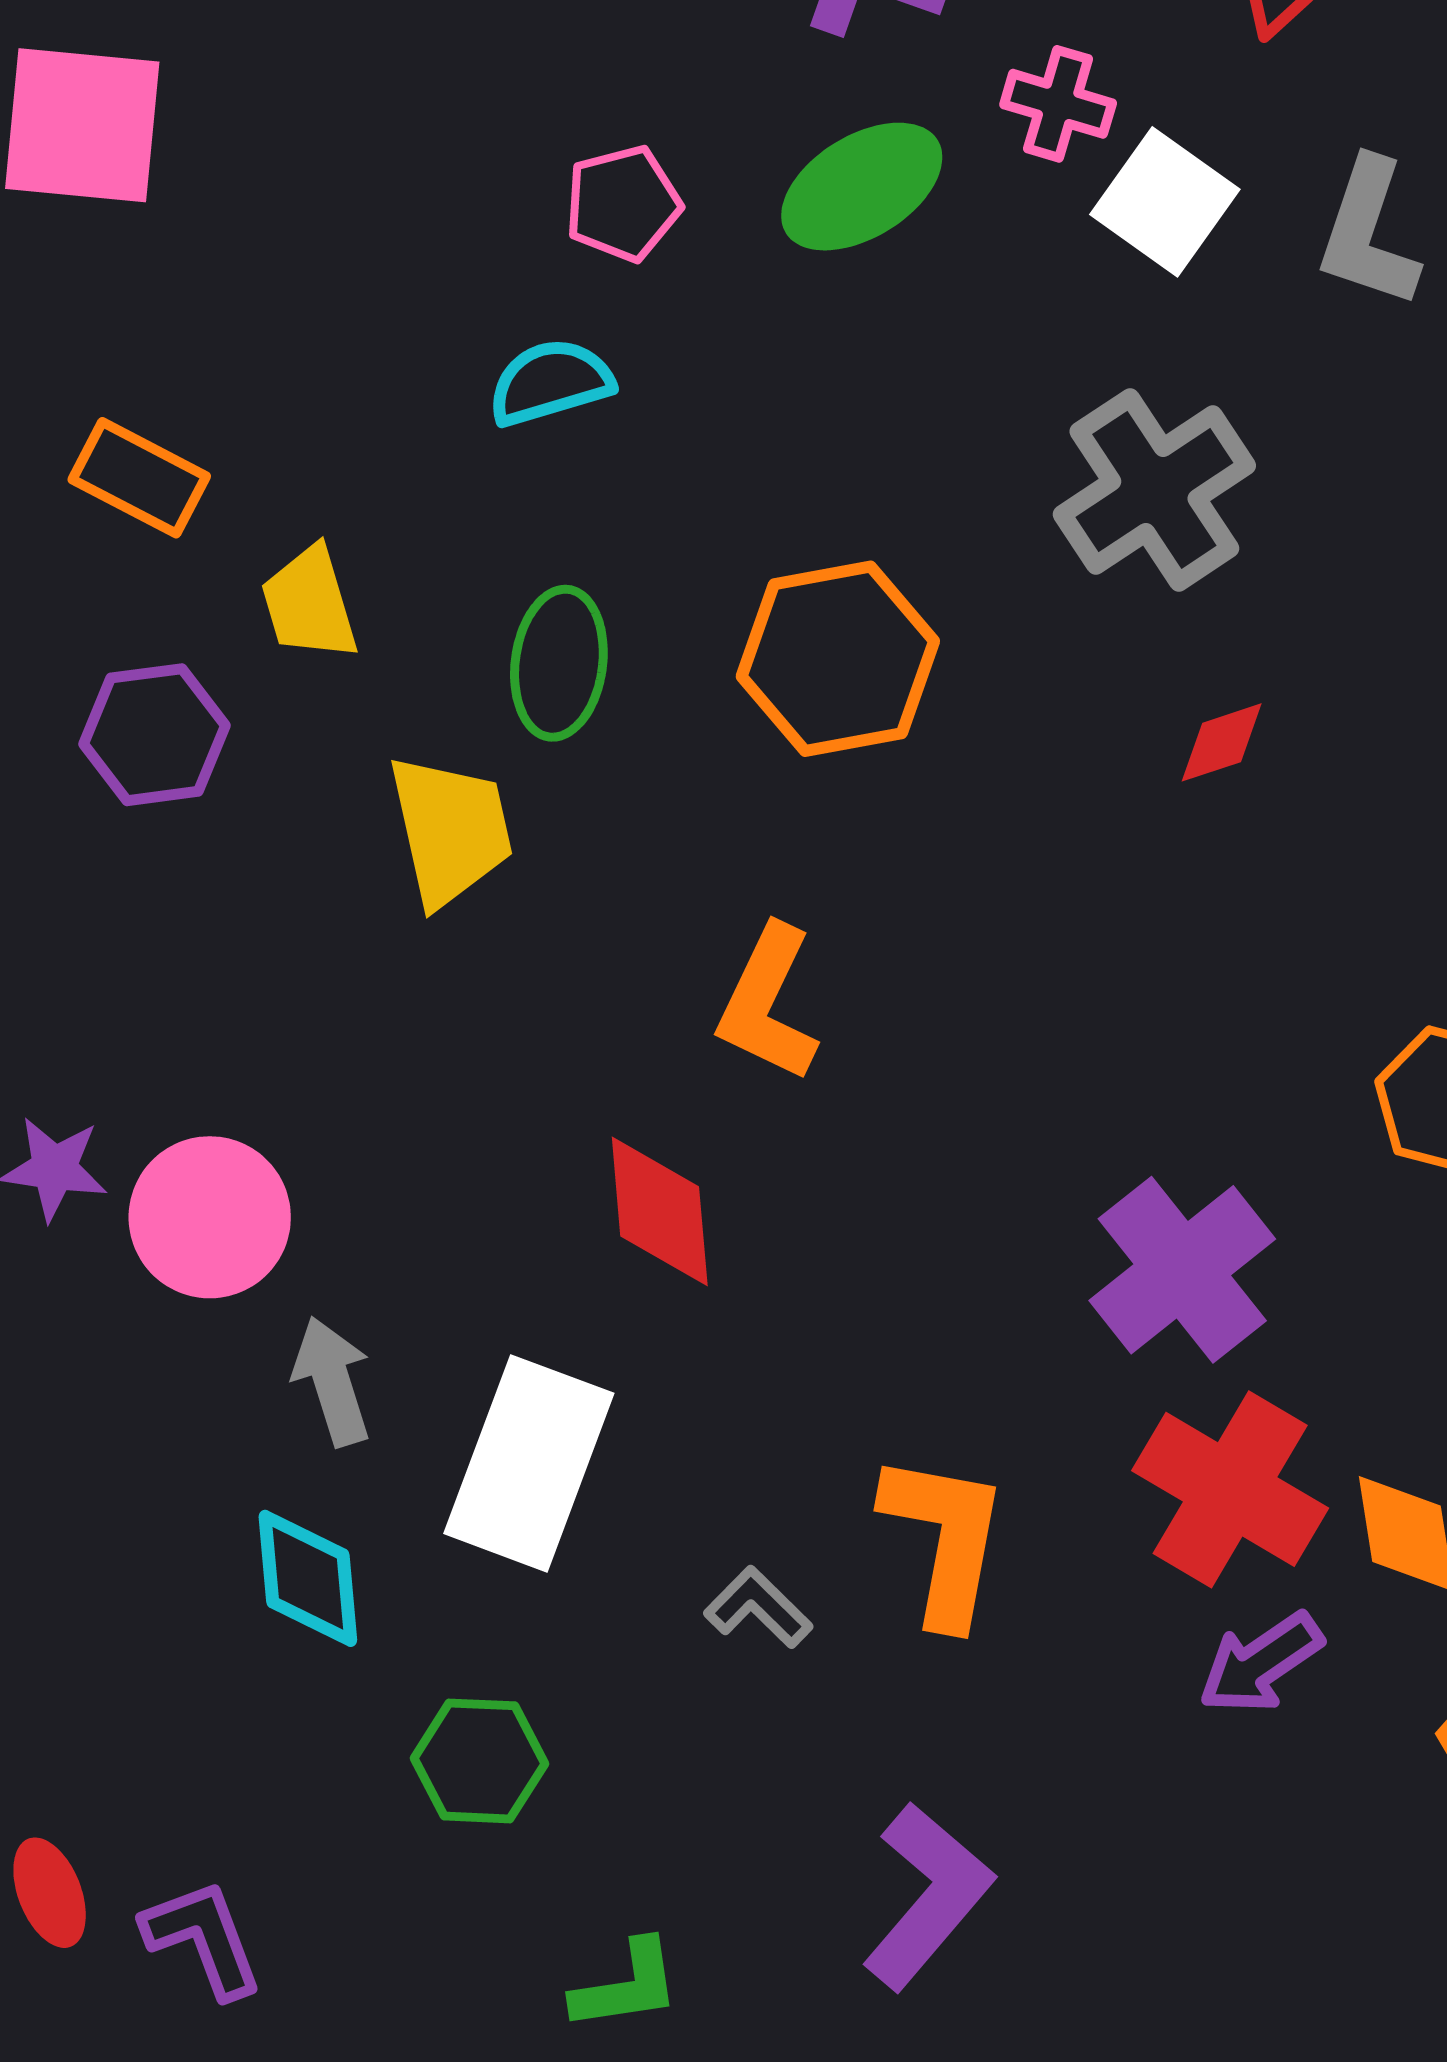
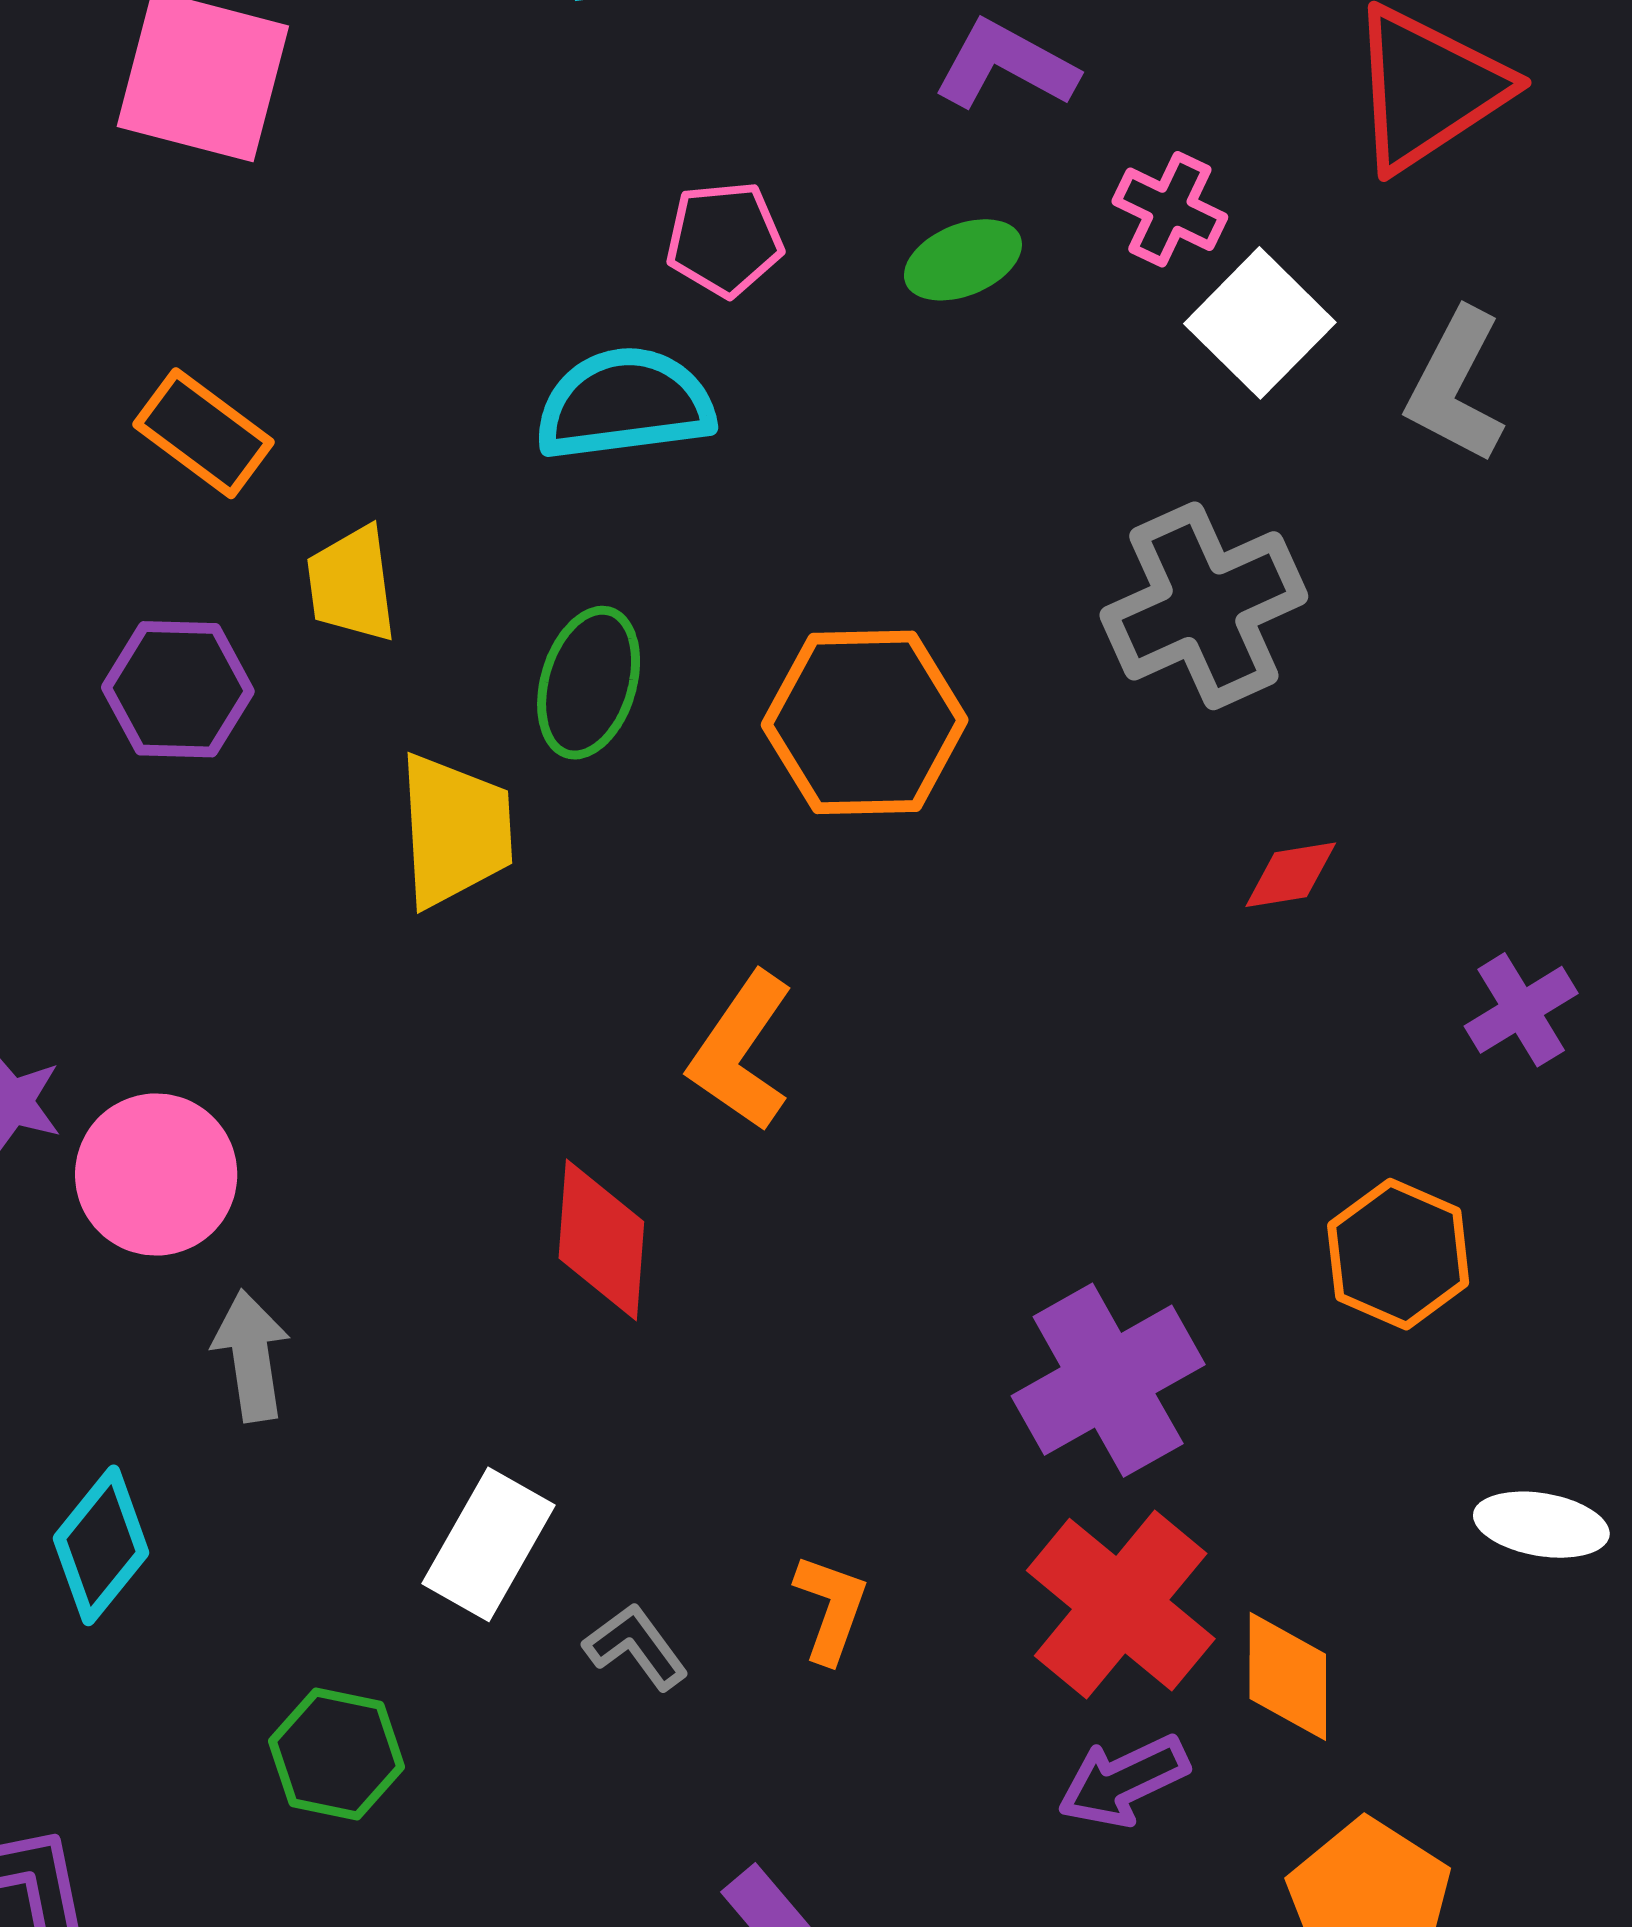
green ellipse: (862, 187) -> (963, 260), size x0.7
cyan semicircle: (550, 382) -> (625, 404), size x1.4
red diamond: (1222, 742) -> (1291, 875), moved
white rectangle: (529, 1463) -> (489, 1544), moved, size x0.7
orange L-shape: (945, 1539) -> (831, 1608), size x0.6
cyan diamond: (308, 1578) -> (101, 1545), moved, turned 35

